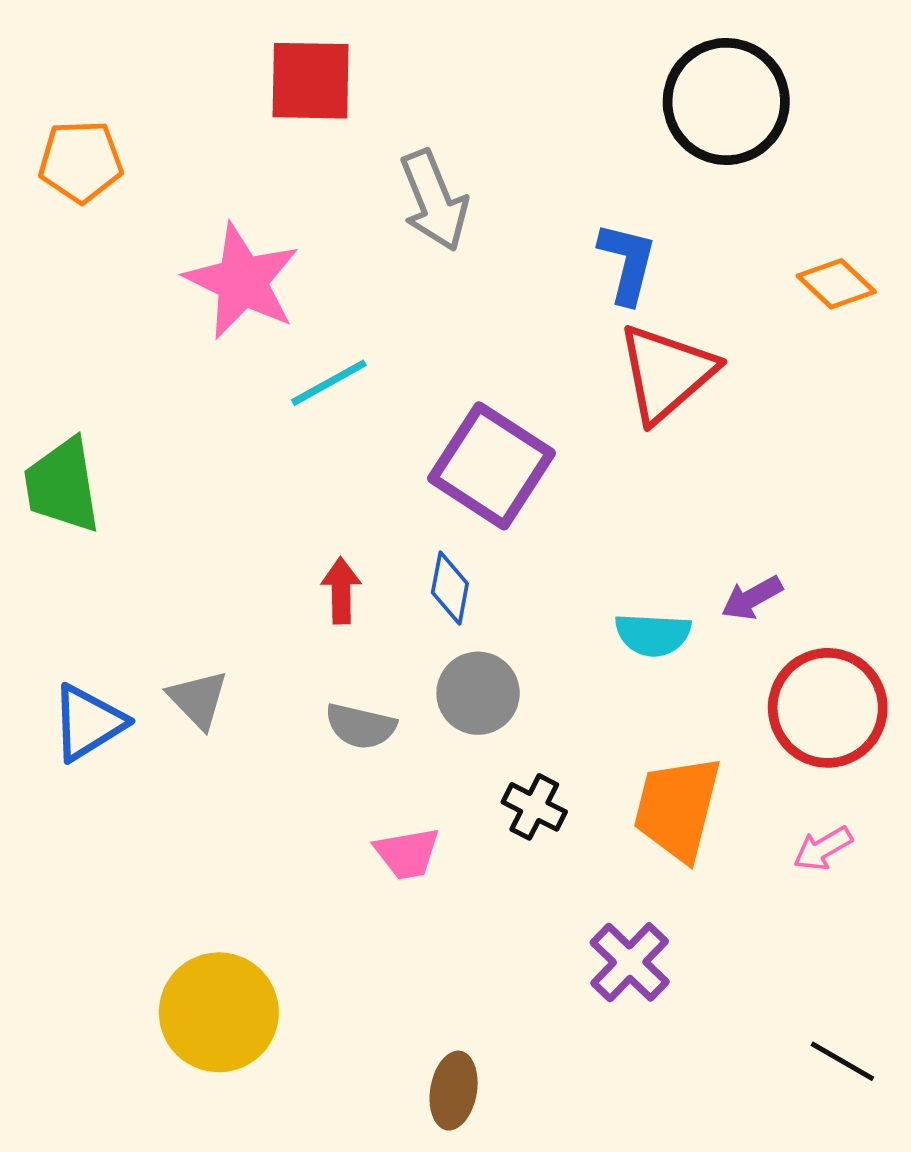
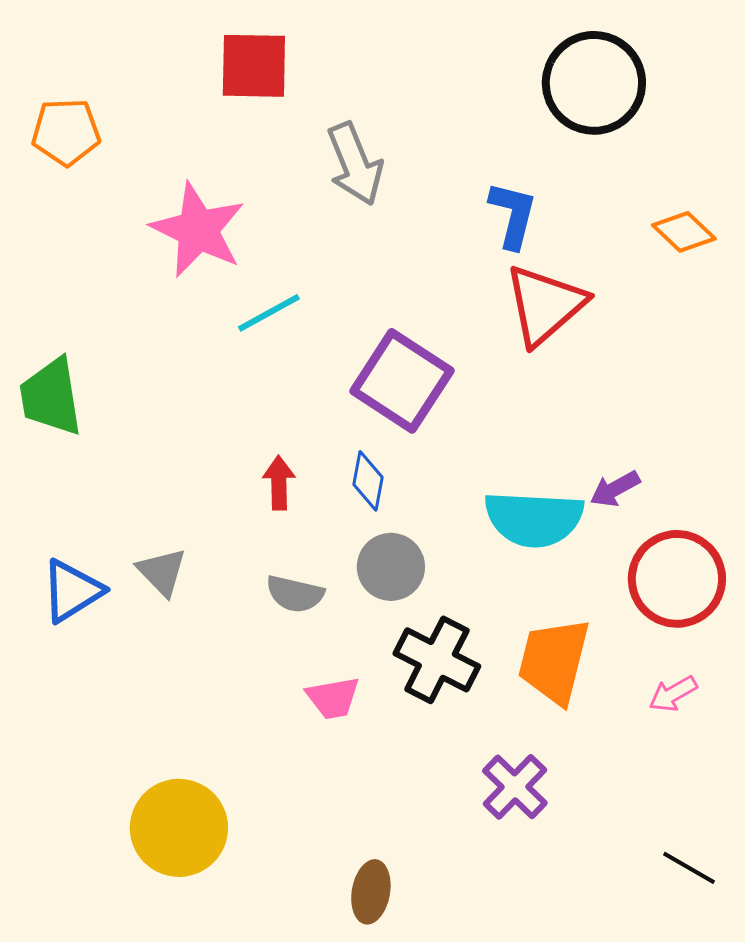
cyan semicircle: (653, 635) -> (534, 519), size x1.6
black cross: (534, 807) -> (437, 660), size x1.6

